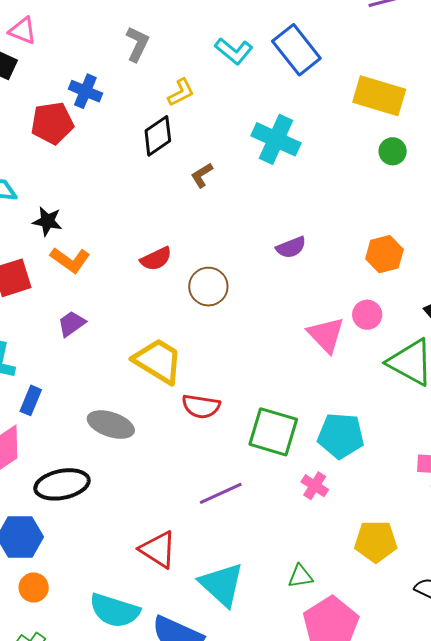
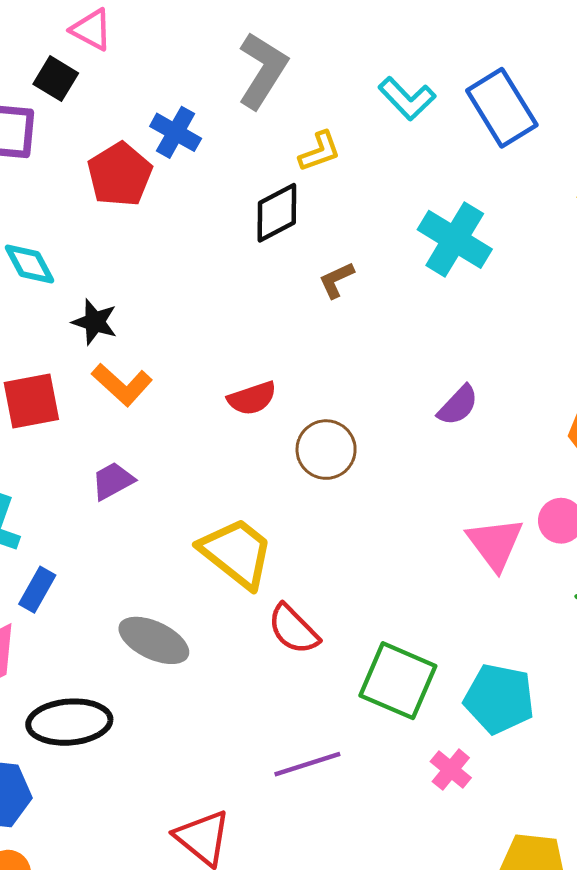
gray L-shape: (137, 44) -> (262, 70), size x1.4
red pentagon: (52, 123) -> (120, 175), turned -30
purple semicircle: (291, 247) -> (458, 405), turned -32
red semicircle: (201, 406) -> (293, 629), turned 30

